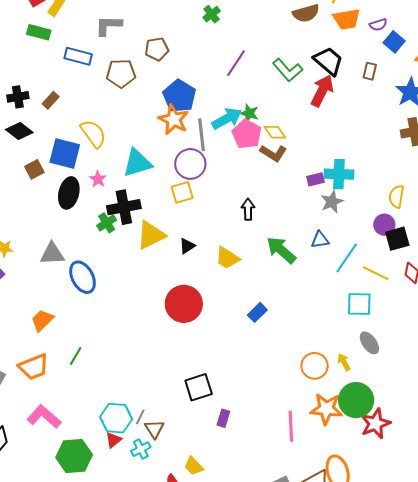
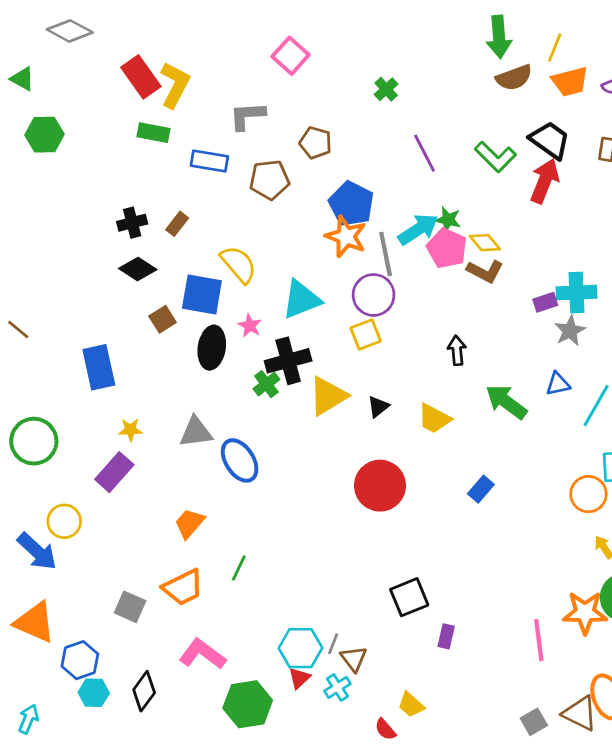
brown pentagon: (157, 49) -> (316, 143), turned 30
purple line: (236, 63) -> (425, 153), turned -56
orange circle: (315, 366) -> (588, 494), moved

